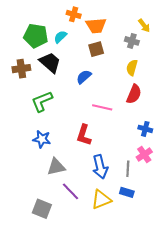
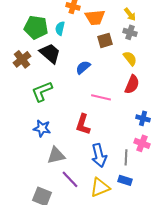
yellow arrow: (144, 26) -> (130, 14), moved
cyan semicircle: (60, 37) -> (60, 28), turned -32
brown square: (96, 49) -> (105, 40), moved
yellow semicircle: (132, 68) -> (130, 58), turned 126
brown cross: (21, 69) -> (22, 59), turned -30
pink cross: (144, 155) -> (142, 143), turned -35

